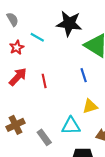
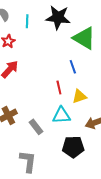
cyan line: (37, 37) -> (27, 21), moved, turned 64
red line: (44, 81) -> (59, 88), moved

